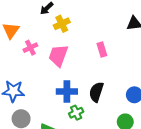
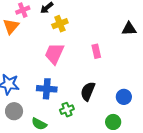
pink cross: (30, 48) -> (23, 10), moved
blue cross: (67, 91) -> (47, 89), moved

